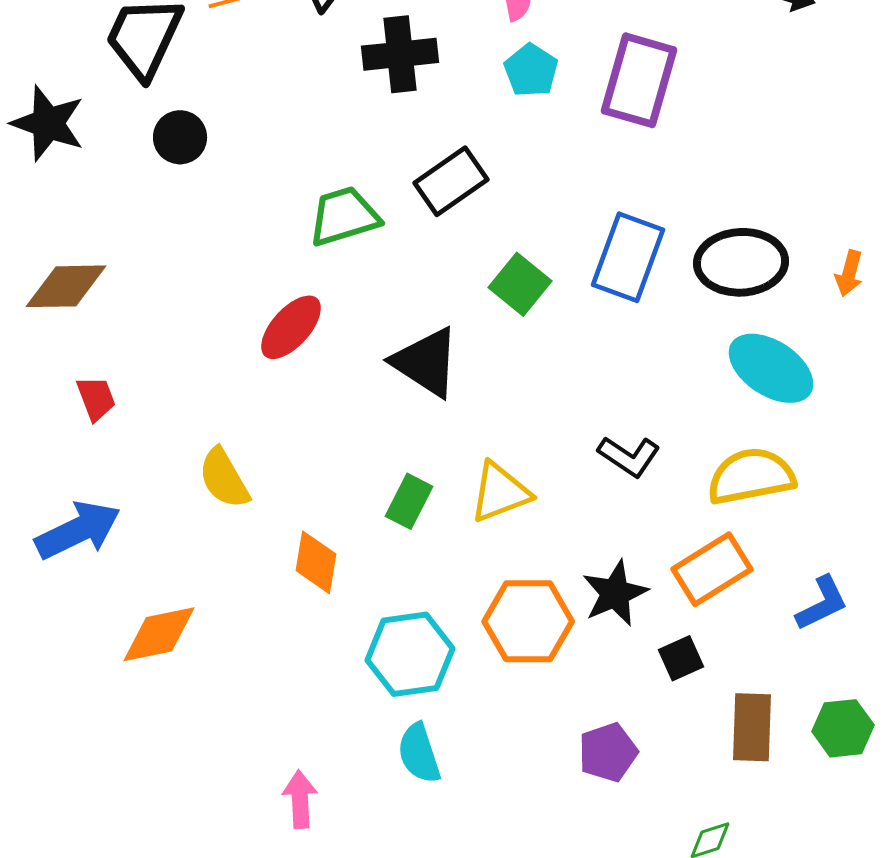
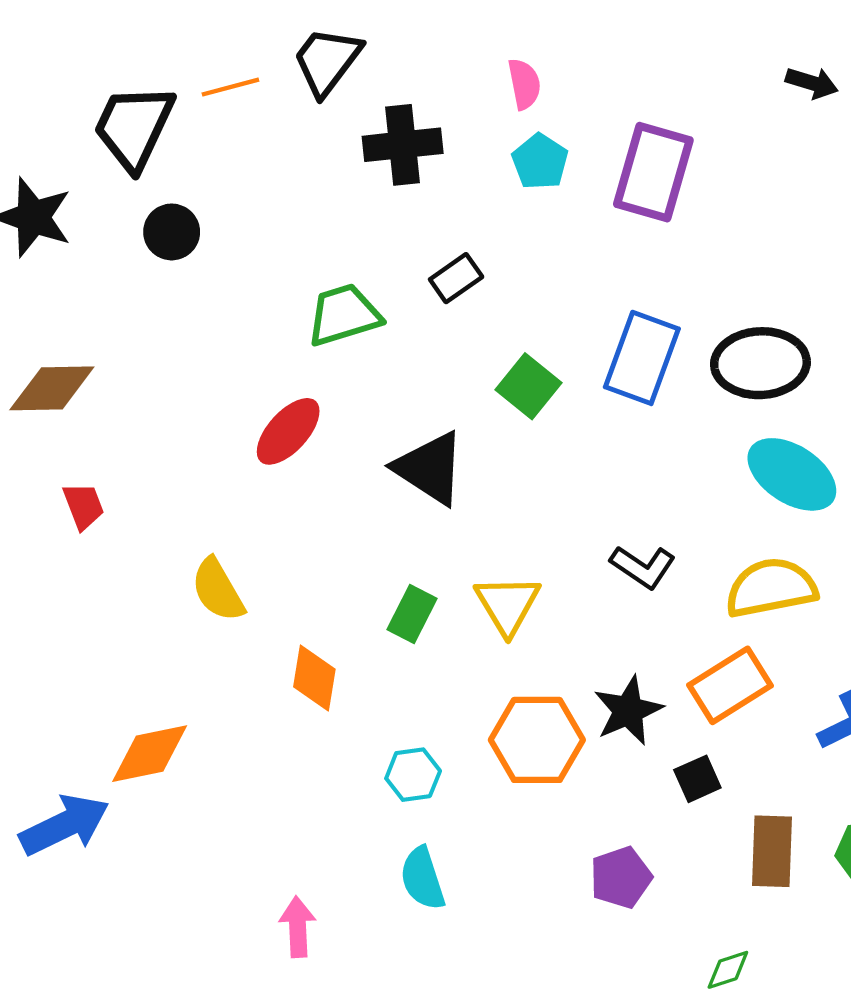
black rectangle: (451, 181) -> (456, 278), size x0.7
yellow triangle: (500, 492) -> (508, 605), turned -40
blue arrow: (78, 530) -> (65, 825), moved
cyan hexagon: (410, 654) -> (413, 775), size x0.6

